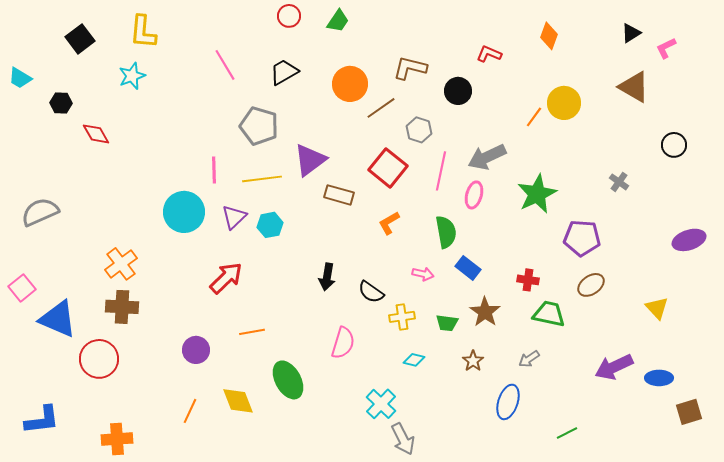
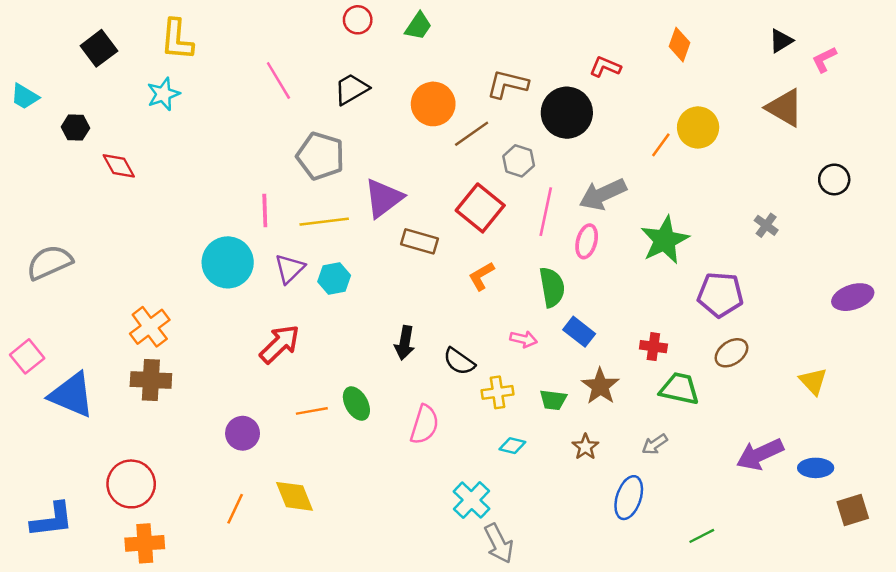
black circle: (458, 91) -> (567, 113), size x1.5
red circle: (99, 359) -> (131, 484), moved
green ellipse: (288, 380) -> (356, 404), moved, size x0.7

